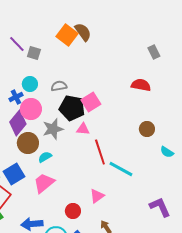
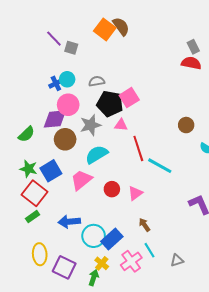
red semicircle: (141, 85) -> (191, 63), moved
blue cross: (16, 97) -> (56, 83), moved
purple diamond: (18, 123) -> (55, 119), turned 45
cyan semicircle: (45, 157) -> (97, 155), moved, size x1.6
red circle: (73, 211) -> (112, 189), moved

